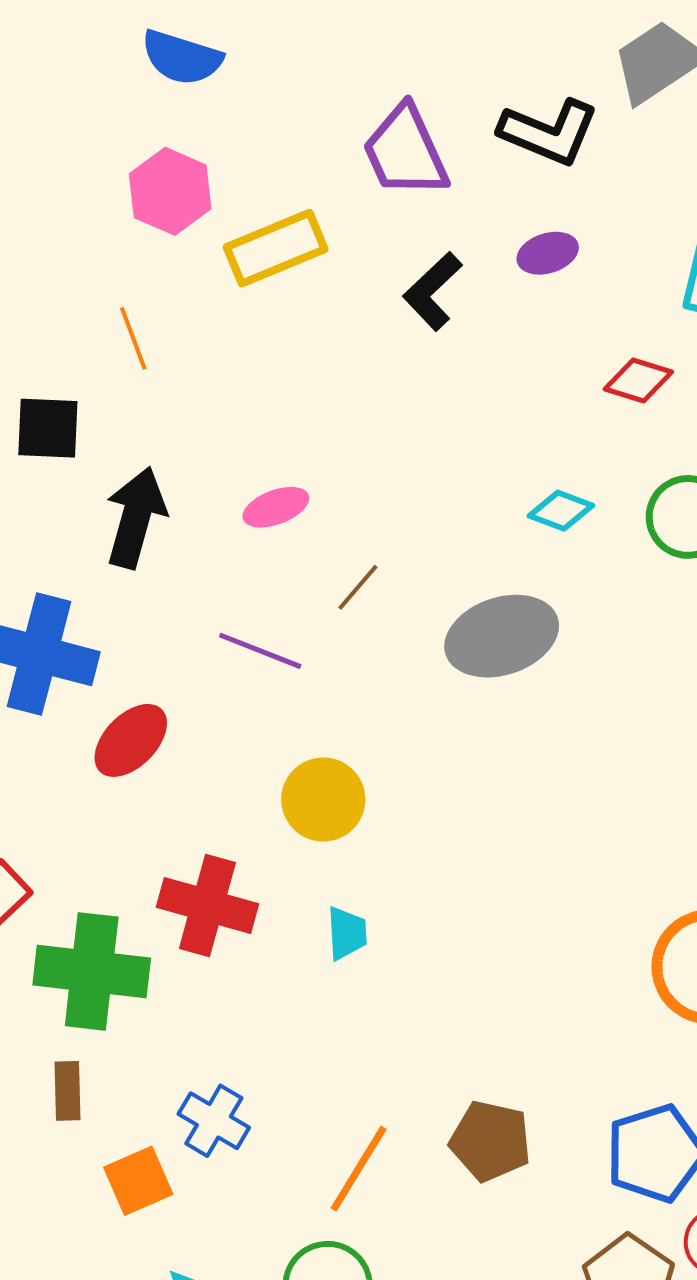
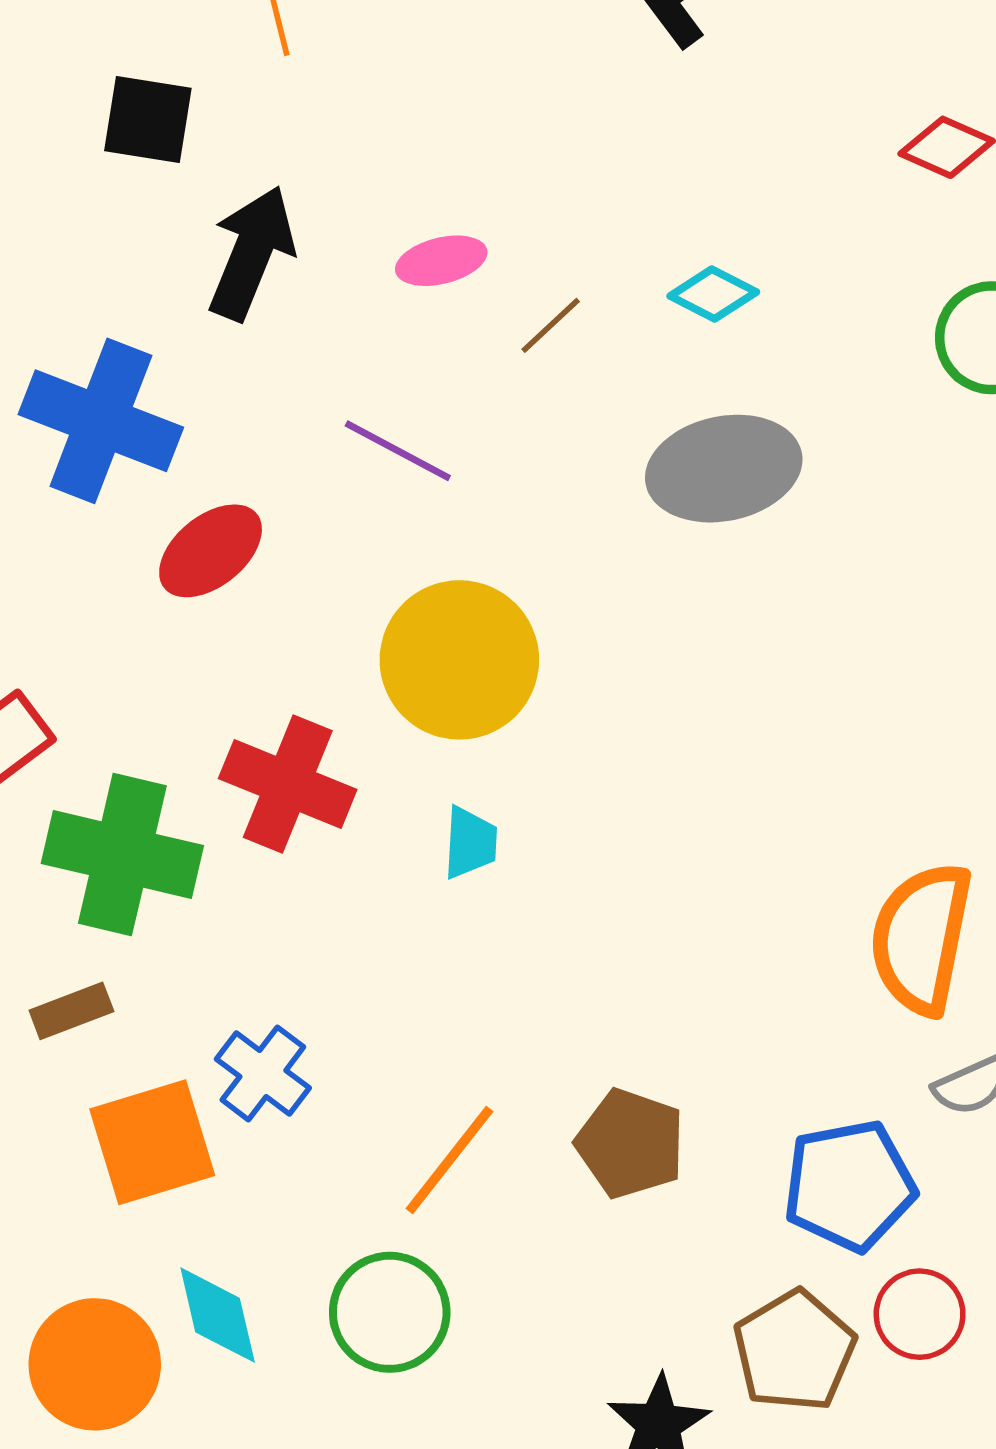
cyan diamond: (561, 511) -> (713, 294), moved
brown line: (358, 587) -> (551, 325), moved
yellow circle: (323, 799) -> (459, 660), size x1.4
brown rectangle: (68, 1091) -> (71, 1011), turned 64
orange square: (138, 1181) -> (152, 1142), size x1.4

